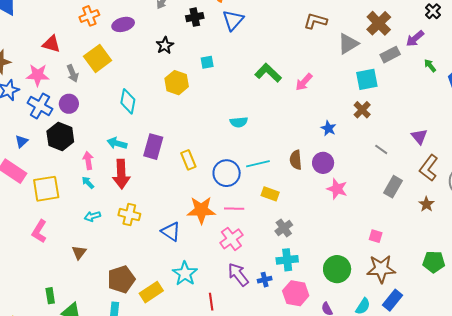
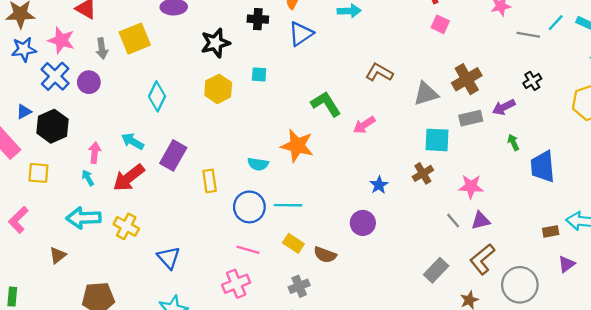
brown L-shape: (315, 21) -> (379, 72), moved
black star: (165, 45) -> (215, 43), size x1.4
cyan semicircle: (239, 122) -> (258, 164), moved
black hexagon: (60, 136) -> (52, 126), moved
purple triangle: (419, 137) -> (481, 221), turned 42
gray line: (381, 149) -> (453, 221), moved
brown semicircle: (296, 160) -> (325, 255), moved, turned -78
red arrow: (121, 174) -> (129, 178), turned 40
yellow square: (46, 189) -> (38, 173), size x0.7
pink star: (337, 189) -> (471, 187), moved, turned -30
orange star: (201, 210) -> (297, 146), moved
cyan arrow: (92, 216) -> (83, 218), size x1.8

